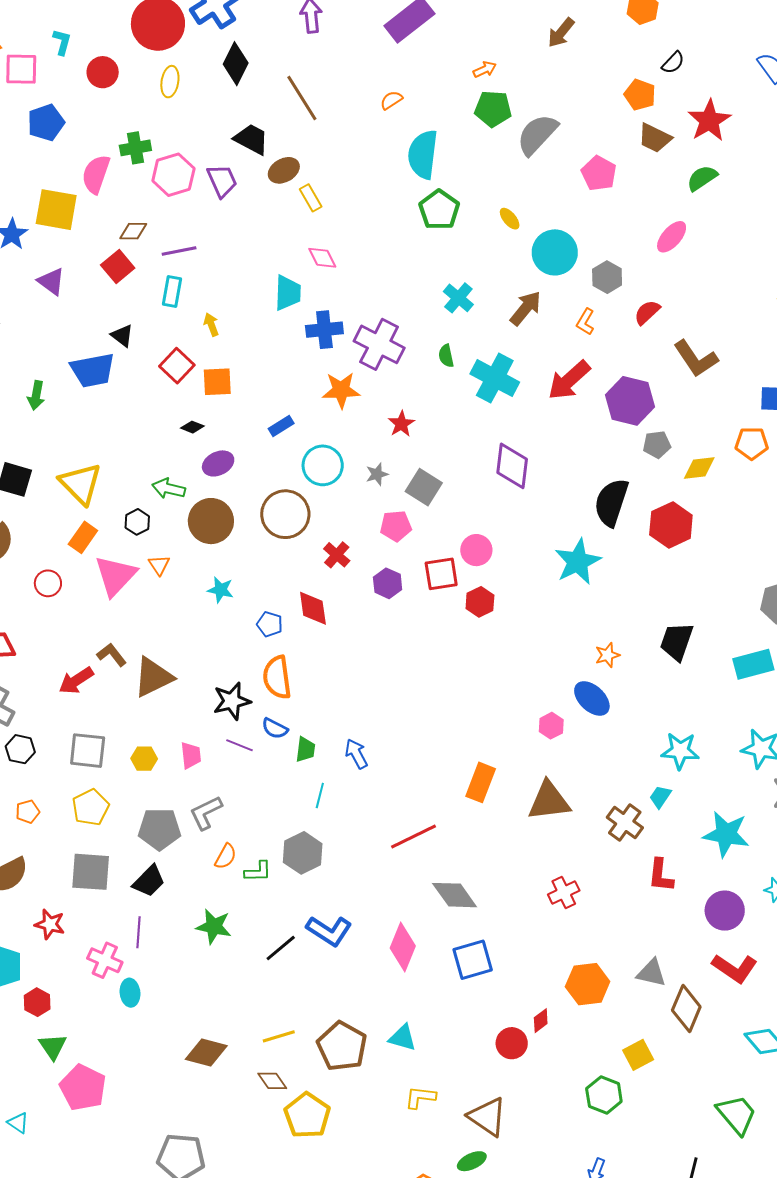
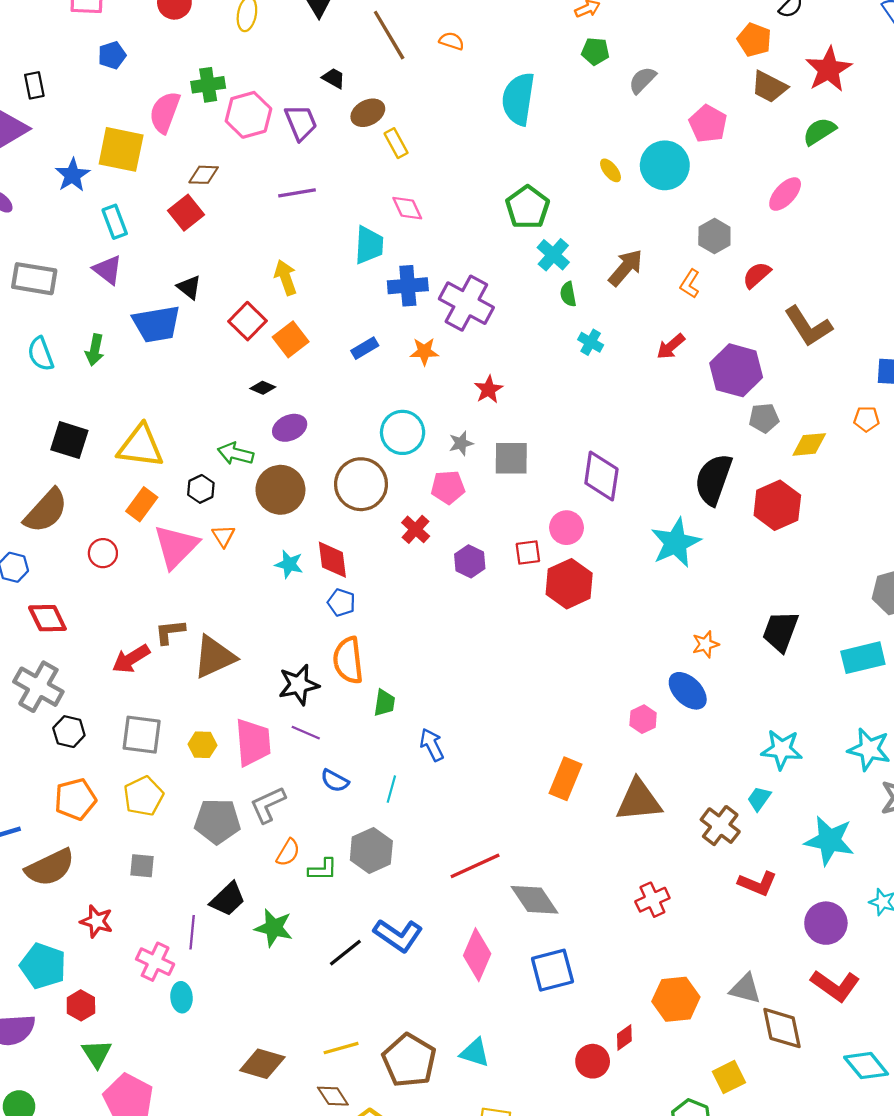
orange semicircle: (391, 100) -> (452, 41), moved, turned 50
green pentagon: (493, 109) -> (595, 51), size x0.7
blue pentagon: (46, 123) -> (112, 55), size x0.7
gray semicircle: (537, 134) -> (642, 80), size x0.6
black trapezoid: (251, 139) -> (334, 78), size x0.6
green pentagon: (439, 210) -> (528, 207), moved
purple line: (179, 251) -> (297, 193), moved
cyan circle: (555, 252) -> (665, 165), moved
purple triangle: (51, 281) -> (108, 270), moved
cyan rectangle: (172, 291) -> (115, 222), moved, turned -32
yellow arrow: (211, 325) -> (286, 278), size x1.4
green semicircle: (446, 356) -> (568, 294), moved
cyan cross: (495, 378) -> (591, 342), size x0.5
red arrow: (569, 380) -> (671, 346), size x0.6
orange square: (217, 382) -> (291, 339), turned -36
orange star: (341, 390) -> (424, 352), size x0.7
blue rectangle: (281, 426) -> (365, 348), moved
orange pentagon: (752, 443) -> (867, 419), size x0.7
purple diamond: (512, 466) -> (601, 476), moved
yellow triangle: (81, 484) -> (141, 446), turned -39
gray square: (424, 487) -> (511, 458), turned -33
pink pentagon: (396, 526) -> (448, 487), moved
red square: (441, 574) -> (528, 553), size x0.7
red hexagon: (480, 602) -> (569, 584), size x1.5
red diamond: (313, 608) -> (332, 560), moved
brown L-shape: (112, 655) -> (170, 632), turned -60
blue semicircle: (275, 729) -> (335, 781), moved
green trapezoid: (305, 749) -> (384, 703), moved
pink trapezoid: (191, 755) -> (253, 742), size x1.6
orange pentagon: (28, 812) -> (75, 799), size x1.6
red line: (413, 836) -> (475, 866), moved
gray square: (91, 872) -> (142, 866), size x0.6
red L-shape: (661, 875) -> (758, 884), turned -75
black trapezoid: (149, 881) -> (228, 899), moved
brown diamond: (686, 1009) -> (782, 1028), turned -36

